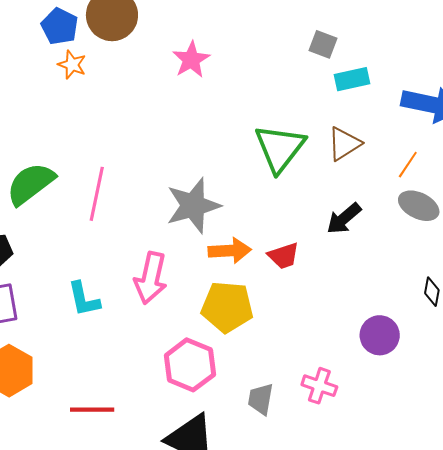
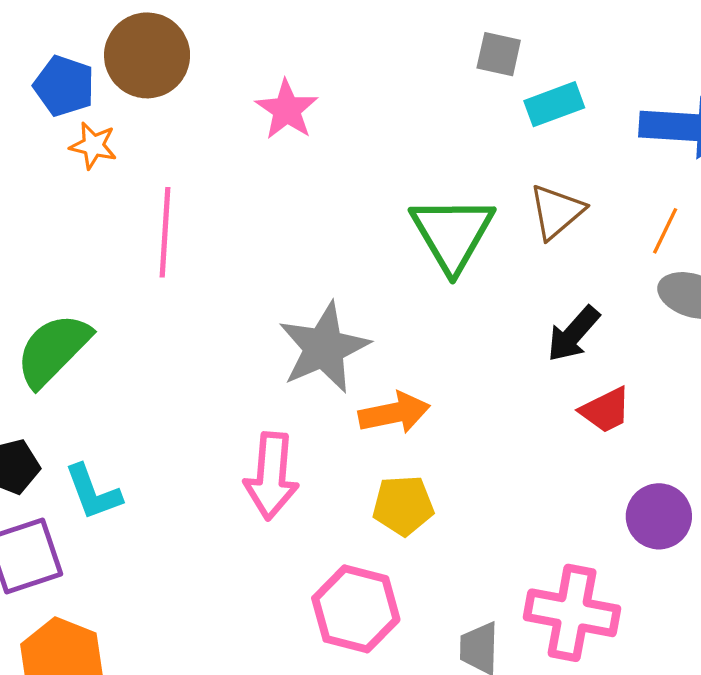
pink line: (97, 194) -> (165, 232), moved
red trapezoid: (284, 256) -> (606, 410), moved
cyan L-shape: (84, 299) -> (93, 492), moved
yellow pentagon: (227, 307) -> (403, 505), size x0.7
pink cross: (319, 386) -> (572, 613), size x1.6

